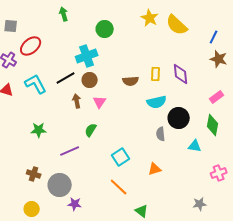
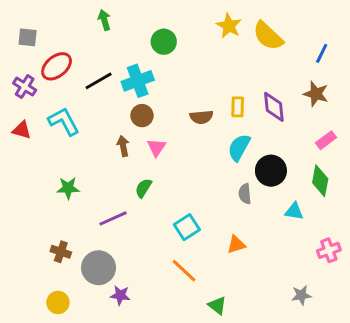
brown star: (219, 59) -> (316, 94), moved
black line: (66, 78) -> (99, 81), moved
cyan semicircle: (157, 102) -> (239, 147), turned 132

